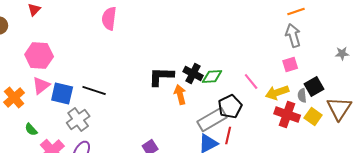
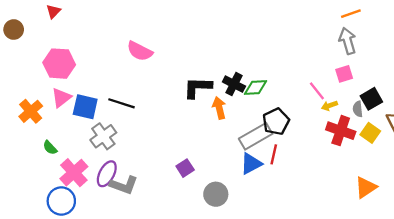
pink semicircle: (109, 18) -> (140, 51), moved, turned -70
pink line: (251, 82) -> (317, 91), moved
yellow arrow: (277, 92) -> (329, 106), size x0.6

